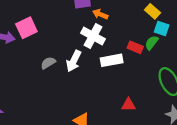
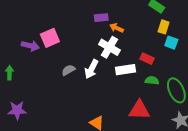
yellow rectangle: (153, 11) -> (164, 27), turned 64
green semicircle: (152, 43) -> (152, 80), moved, turned 56
red triangle: (128, 105) -> (139, 110), size x1.6

